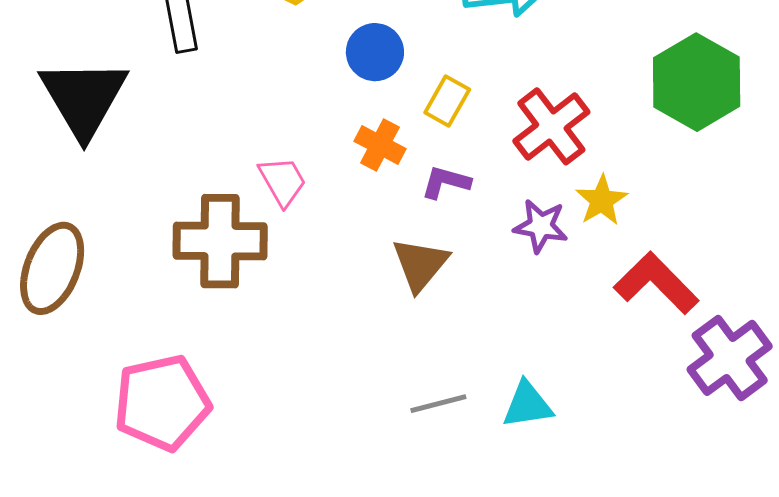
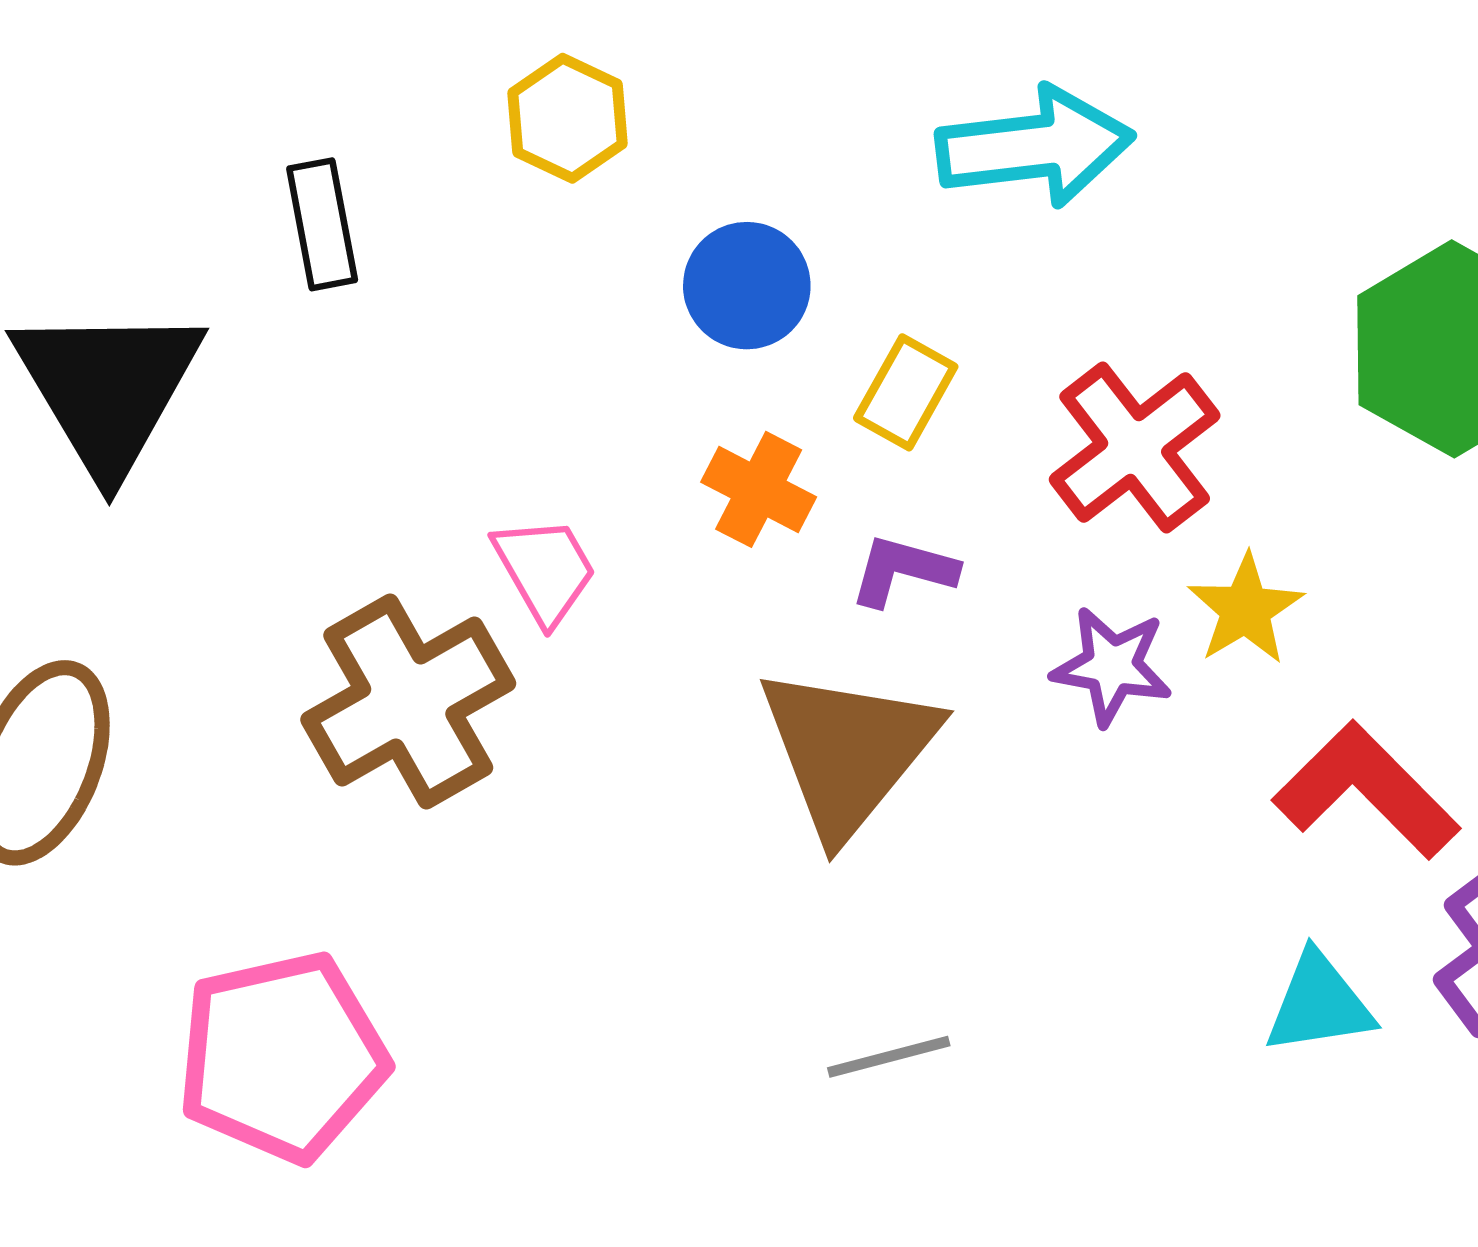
brown cross: (220, 241) -> (408, 702), turned -30
brown triangle: (420, 264) -> (848, 751), size x1.5
cyan triangle: (527, 405) -> (1319, 1004), moved

